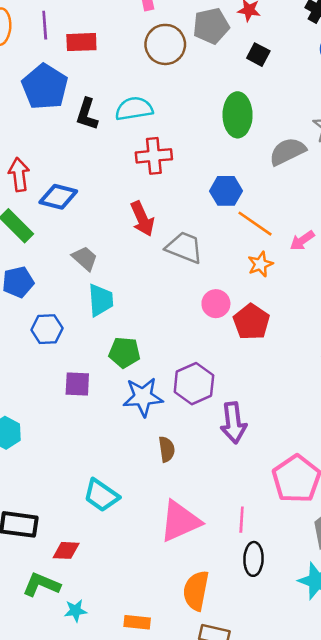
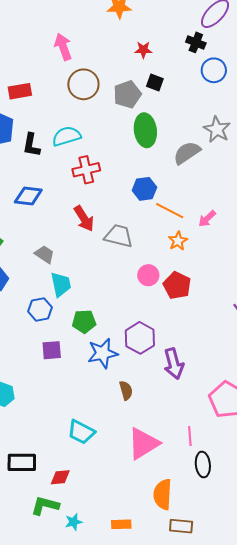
gray pentagon: (211, 26) -> (127, 94), moved
blue diamond: (58, 197) -> (28, 196), moved
blue hexagon: (47, 329) -> (40, 309), moved

